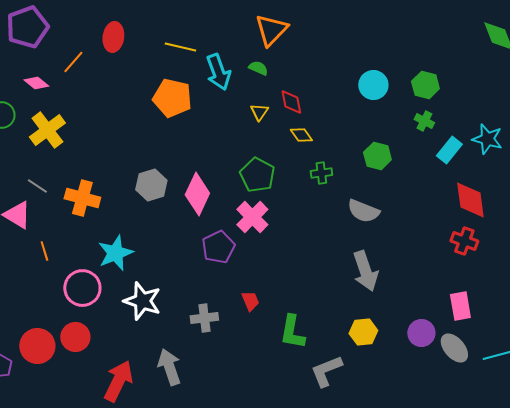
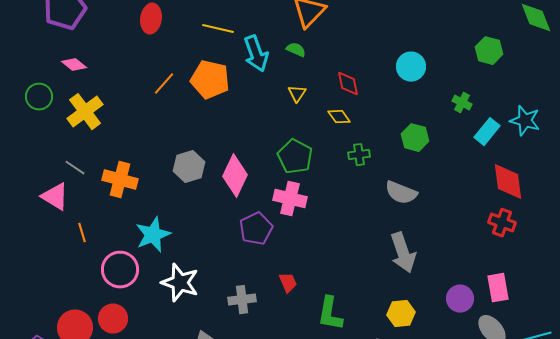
orange line: (73, 62) -> (164, 84), moved
green hexagon: (425, 85) -> (489, 51), moved
red diamond: (291, 102) -> (348, 84), moved
pink cross: (252, 217) -> (290, 199), turned -32
purple circle: (421, 333) -> (460, 299), moved

